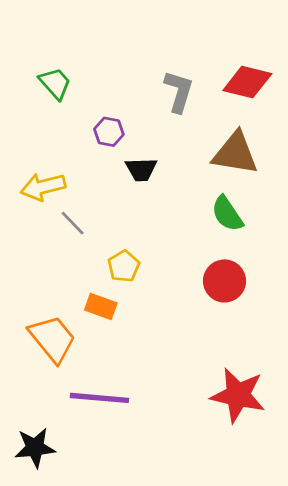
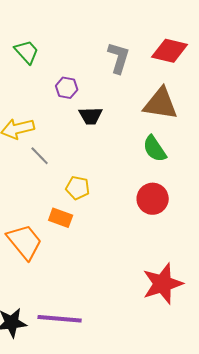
yellow pentagon: (124, 266) -> (78, 188), turned -30
red star: (238, 395) -> (163, 284), turned -30
purple line: (99, 398) -> (60, 319), moved

